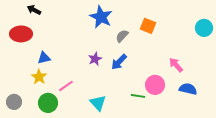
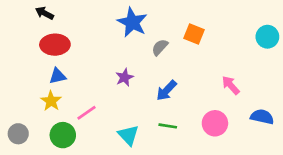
red ellipse: (21, 34) -> (55, 45), moved
blue arrow: (119, 62) -> (166, 90), moved
pink circle: (155, 85) -> (215, 123), moved
blue semicircle: (188, 89) -> (262, 117), moved
green line: (138, 96) -> (168, 126), moved

